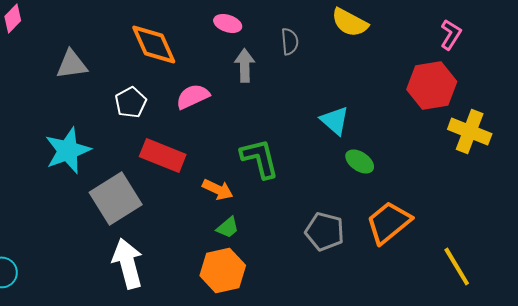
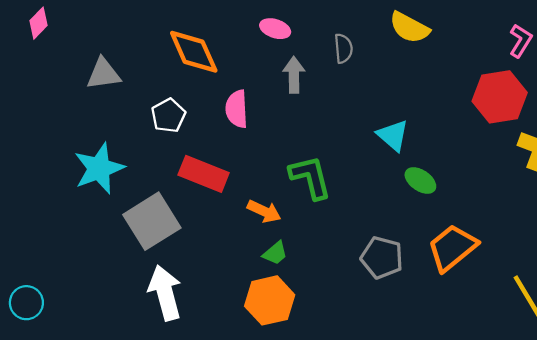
pink semicircle: (193, 96) -> (237, 109), turned -68

